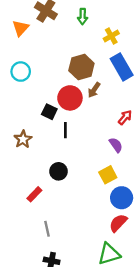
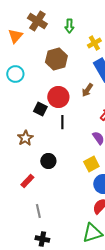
brown hexagon: (81, 67) -> (56, 59), moved
brown arrow: (94, 90) -> (87, 90), moved
black line: (65, 130) -> (62, 122), moved
brown star: (23, 139) -> (25, 138), moved

